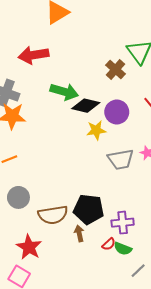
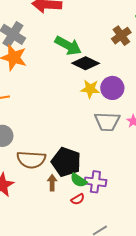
purple circle: (117, 112) -> (112, 88), moved
green semicircle: (123, 249) -> (79, 180), moved

